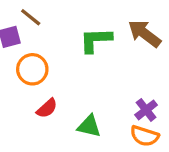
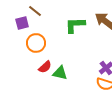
green triangle: (89, 126) -> (60, 73), moved

